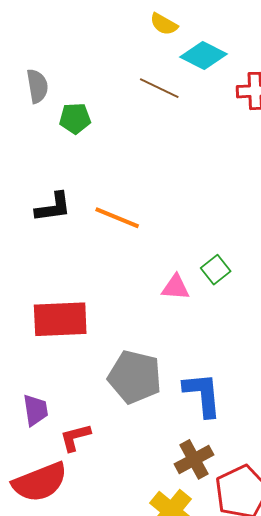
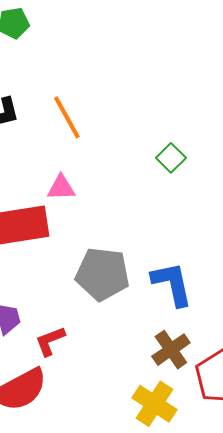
orange line: (117, 218) -> (67, 117), turned 45
pink triangle: (175, 287) -> (61, 188), moved

